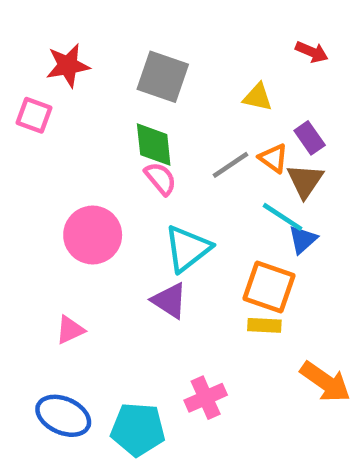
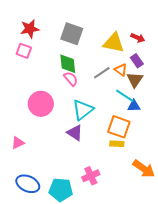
red arrow: (312, 52) -> (138, 38), moved
yellow triangle: (258, 97) -> (114, 43), size x1.6
pink square: (34, 115) -> (24, 51), moved
blue triangle: (303, 240) -> (134, 106), turned 40
pink triangle: (70, 330) -> (18, 143), moved

